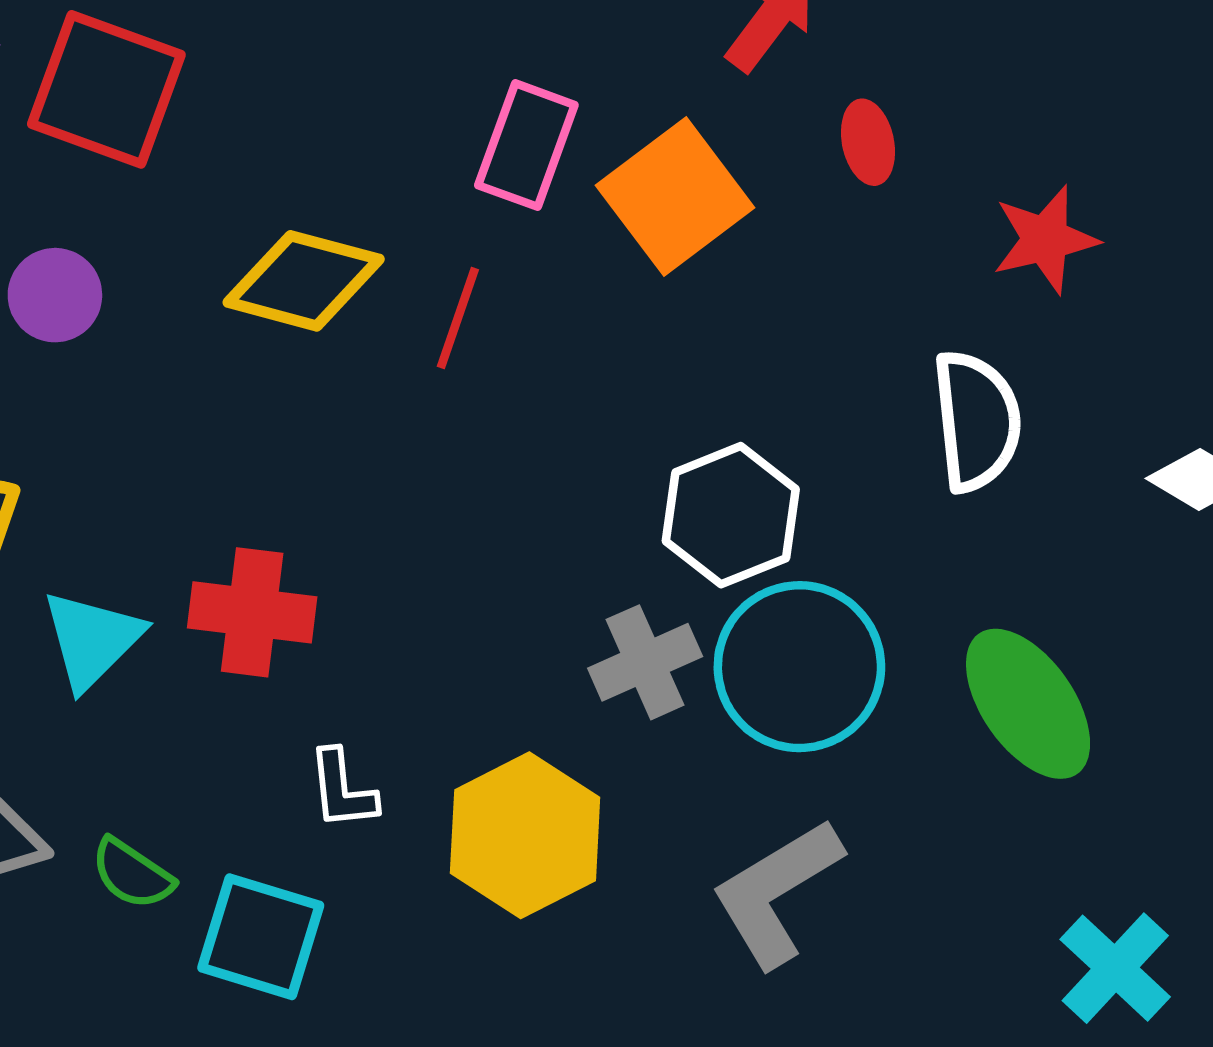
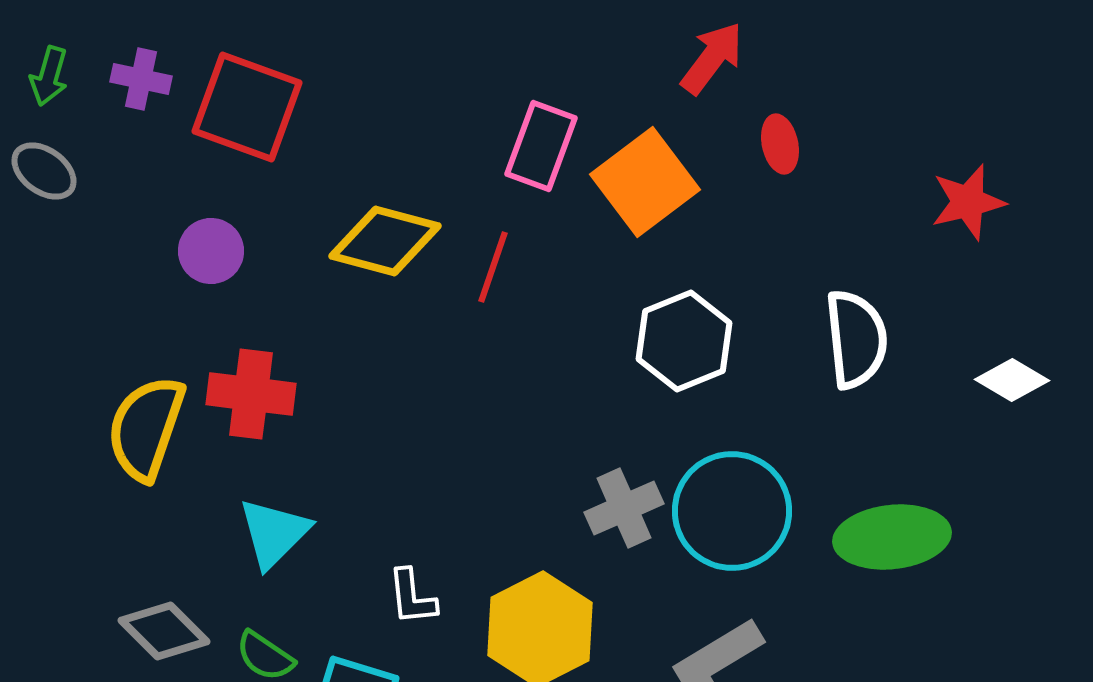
red star: (1045, 239) -> (968, 202), moved
white hexagon: (731, 515) -> (684, 341), moved
red cross: (252, 612) -> (251, 394), moved
cyan triangle: (92, 639) -> (274, 533), moved
green ellipse: (1028, 704) -> (892, 537), turned -61

